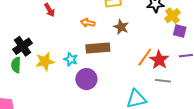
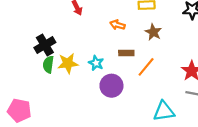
brown rectangle: (98, 48) -> (126, 53), size x0.6
orange line: (145, 57) -> (146, 67), moved
green semicircle: (16, 65) -> (48, 65), moved

